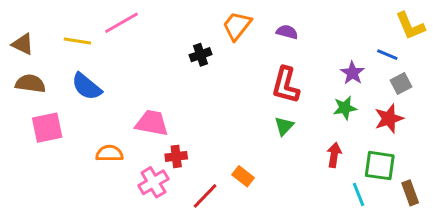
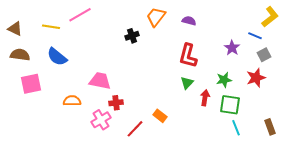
yellow L-shape: (410, 26) -> (270, 17), turned -105
green star: (345, 108) -> (224, 80), moved
red arrow: (334, 155) -> (205, 98), moved
green square: (380, 166) -> (230, 105), moved

